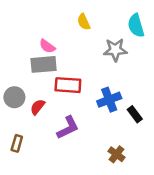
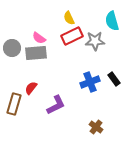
red rectangle: (68, 85) -> (72, 36), moved, turned -30
gray circle: (14, 97) -> (12, 48), moved
black rectangle: (135, 114) -> (114, 79), moved
brown rectangle: (17, 143) -> (14, 104), moved, size x1.5

